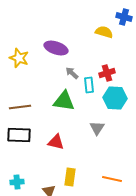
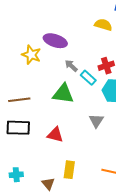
yellow star: (19, 58) -> (31, 55), moved
cyan rectangle: (89, 85) -> (88, 78), turned -42

